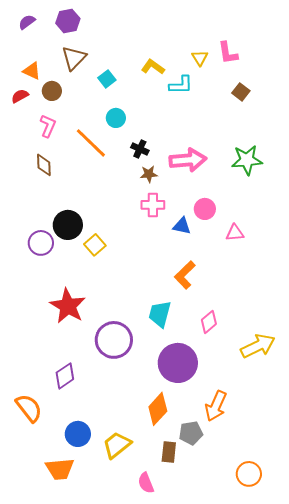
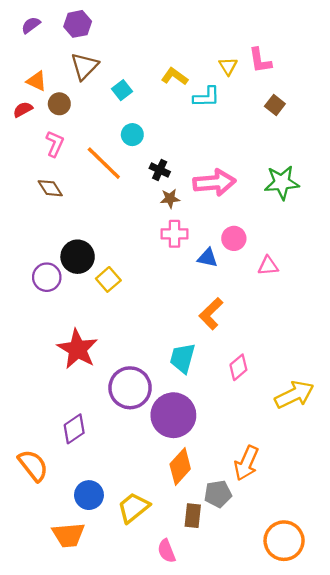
brown diamond: (44, 165) -> (50, 188), turned -30
purple circle: (178, 363) -> (173, 415), moved
orange circle: (249, 474) -> (284, 541), size x1.4

